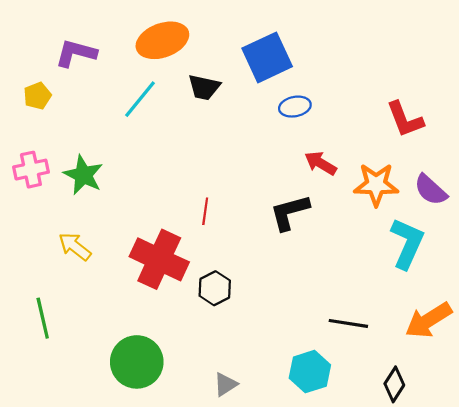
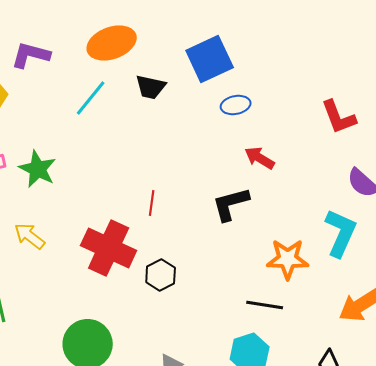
orange star: (376, 185) -> (288, 259), moved
black line: (348, 323) -> (265, 305), moved

